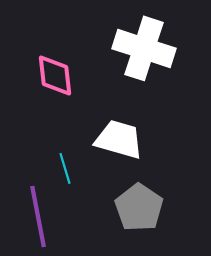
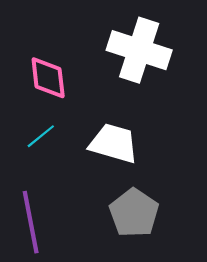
cyan line: (65, 168) -> (41, 136), moved, turned 68

